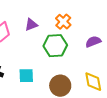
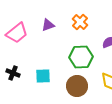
green hexagon: (55, 46) -> (81, 57), moved

